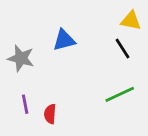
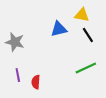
yellow triangle: (131, 21) -> (82, 15), moved
blue triangle: (64, 40) -> (59, 29), moved

